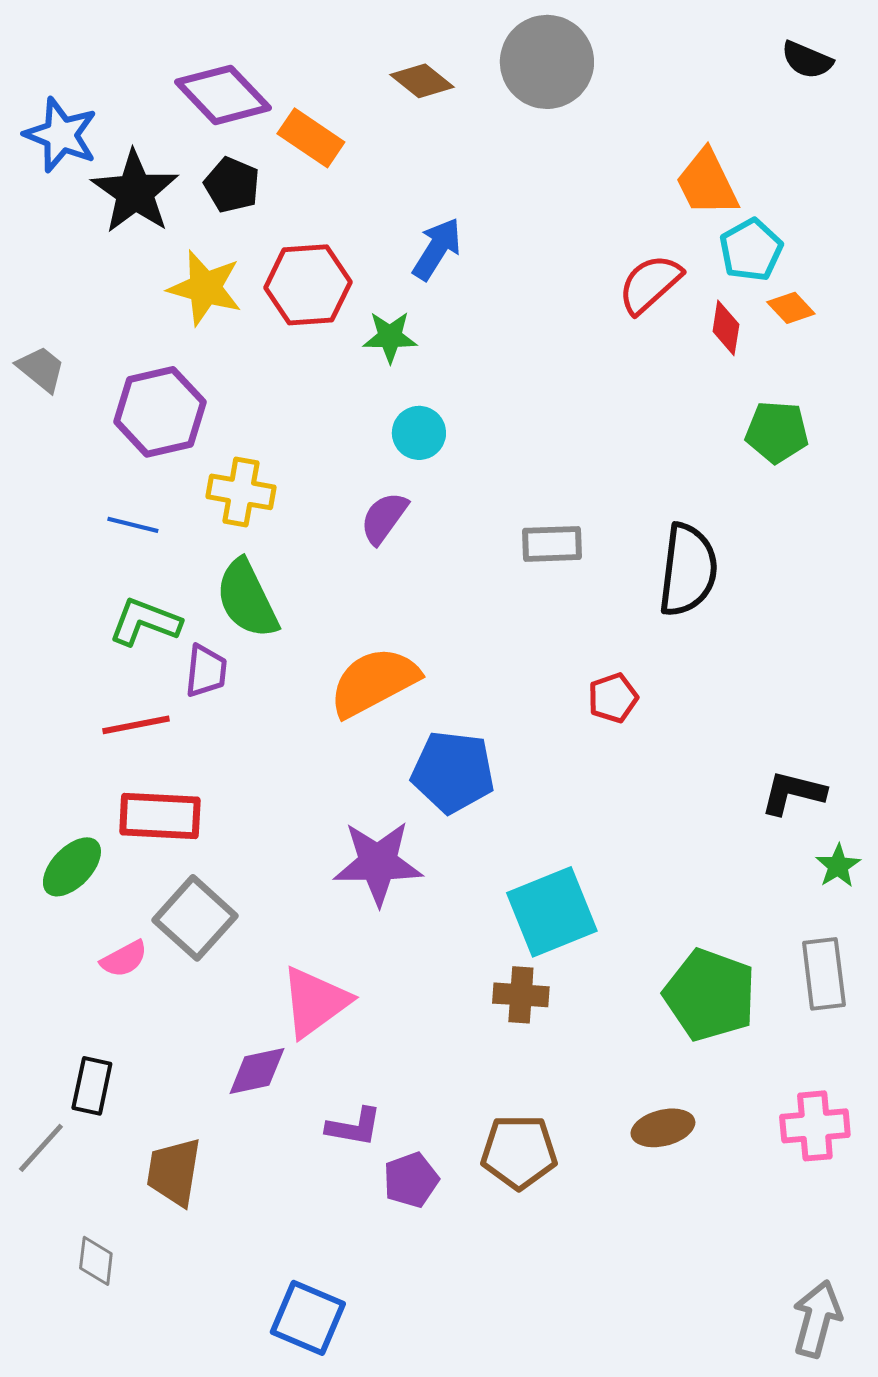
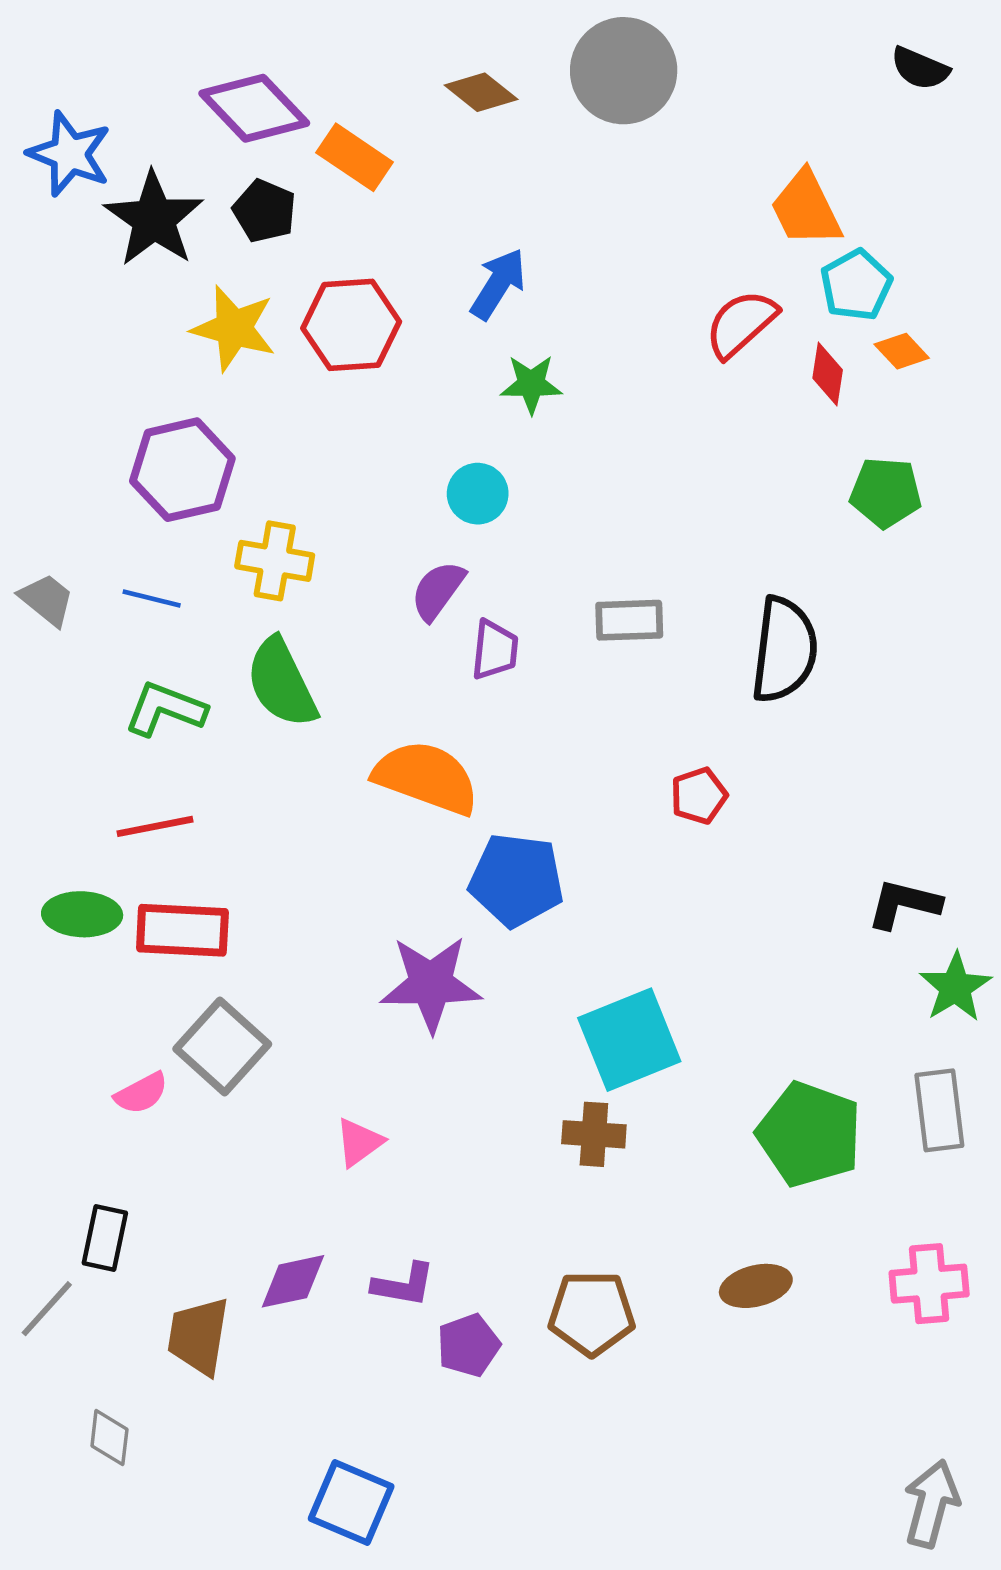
green star: (390, 337) -> (531, 384), moved
gray trapezoid: (41, 369) -> (47, 600), moved
purple trapezoid: (206, 671) -> (495, 650), moved
orange semicircle: (374, 682) -> (426, 777), turned 48
green star: (838, 866) -> (955, 987), size x1.4
green ellipse: (72, 867) -> (82, 914), moved, turned 48
pink triangle: (315, 1002) -> (359, 1142), size x0.6
purple diamond: (257, 1071) -> (293, 1281), moved

